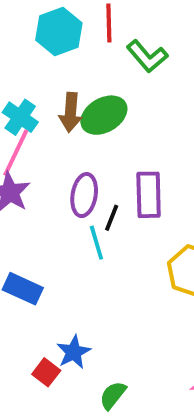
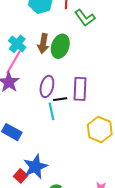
green ellipse: (104, 115) -> (60, 46), turned -45
black line: (112, 218) -> (60, 99), turned 56
blue star: (74, 352) -> (35, 167), size x1.4

